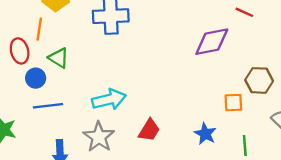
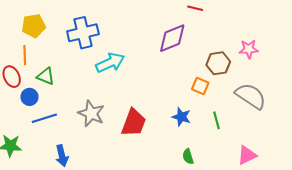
cyan arrow: (109, 99) -> (110, 63), moved
orange square: (233, 103) -> (200, 86), turned 36
red trapezoid: (149, 130) -> (134, 123), size x1.4
gray star: (99, 137) -> (91, 113), moved

